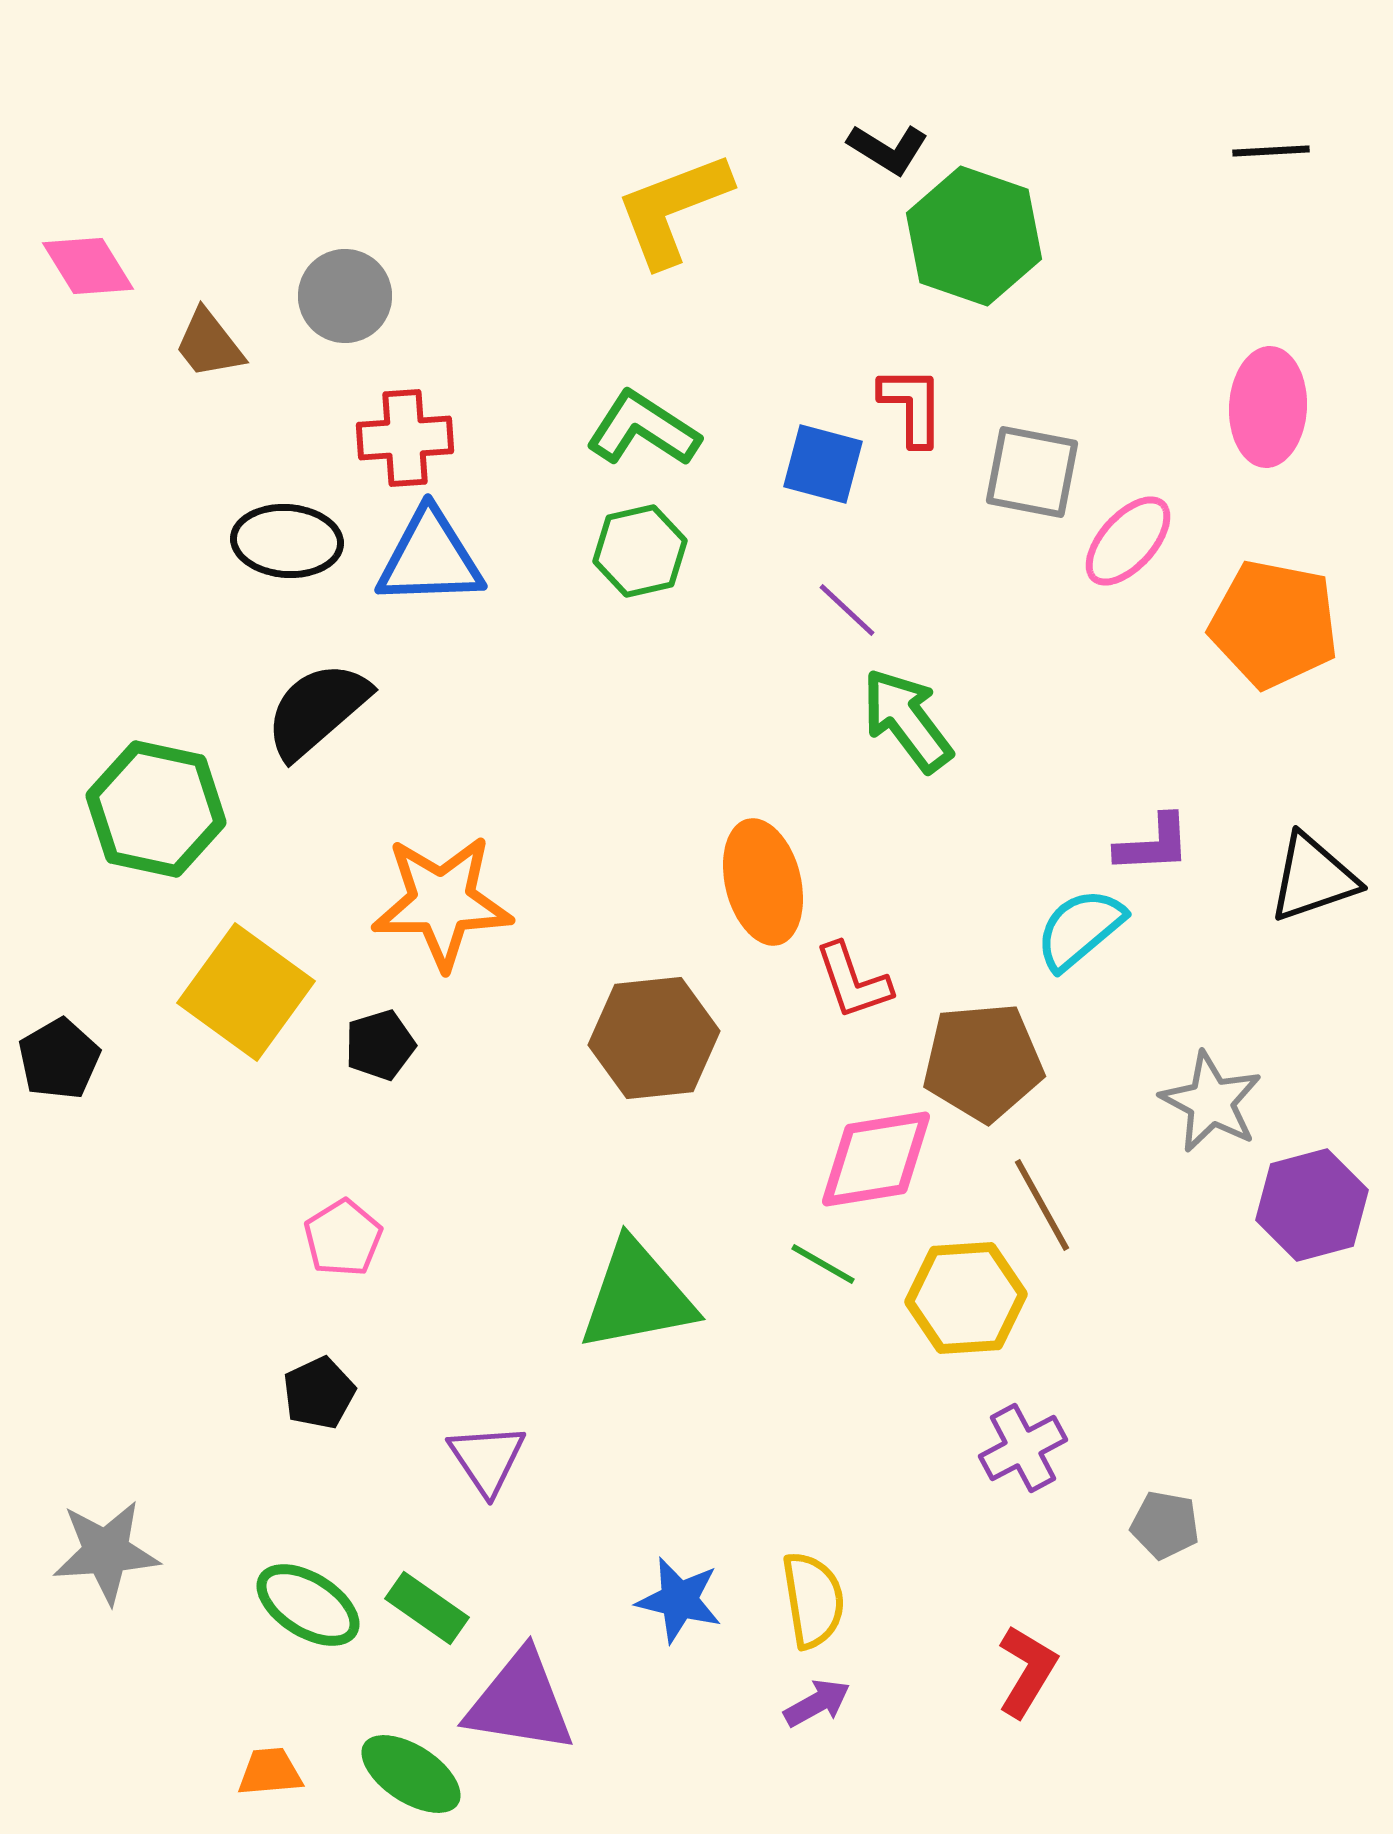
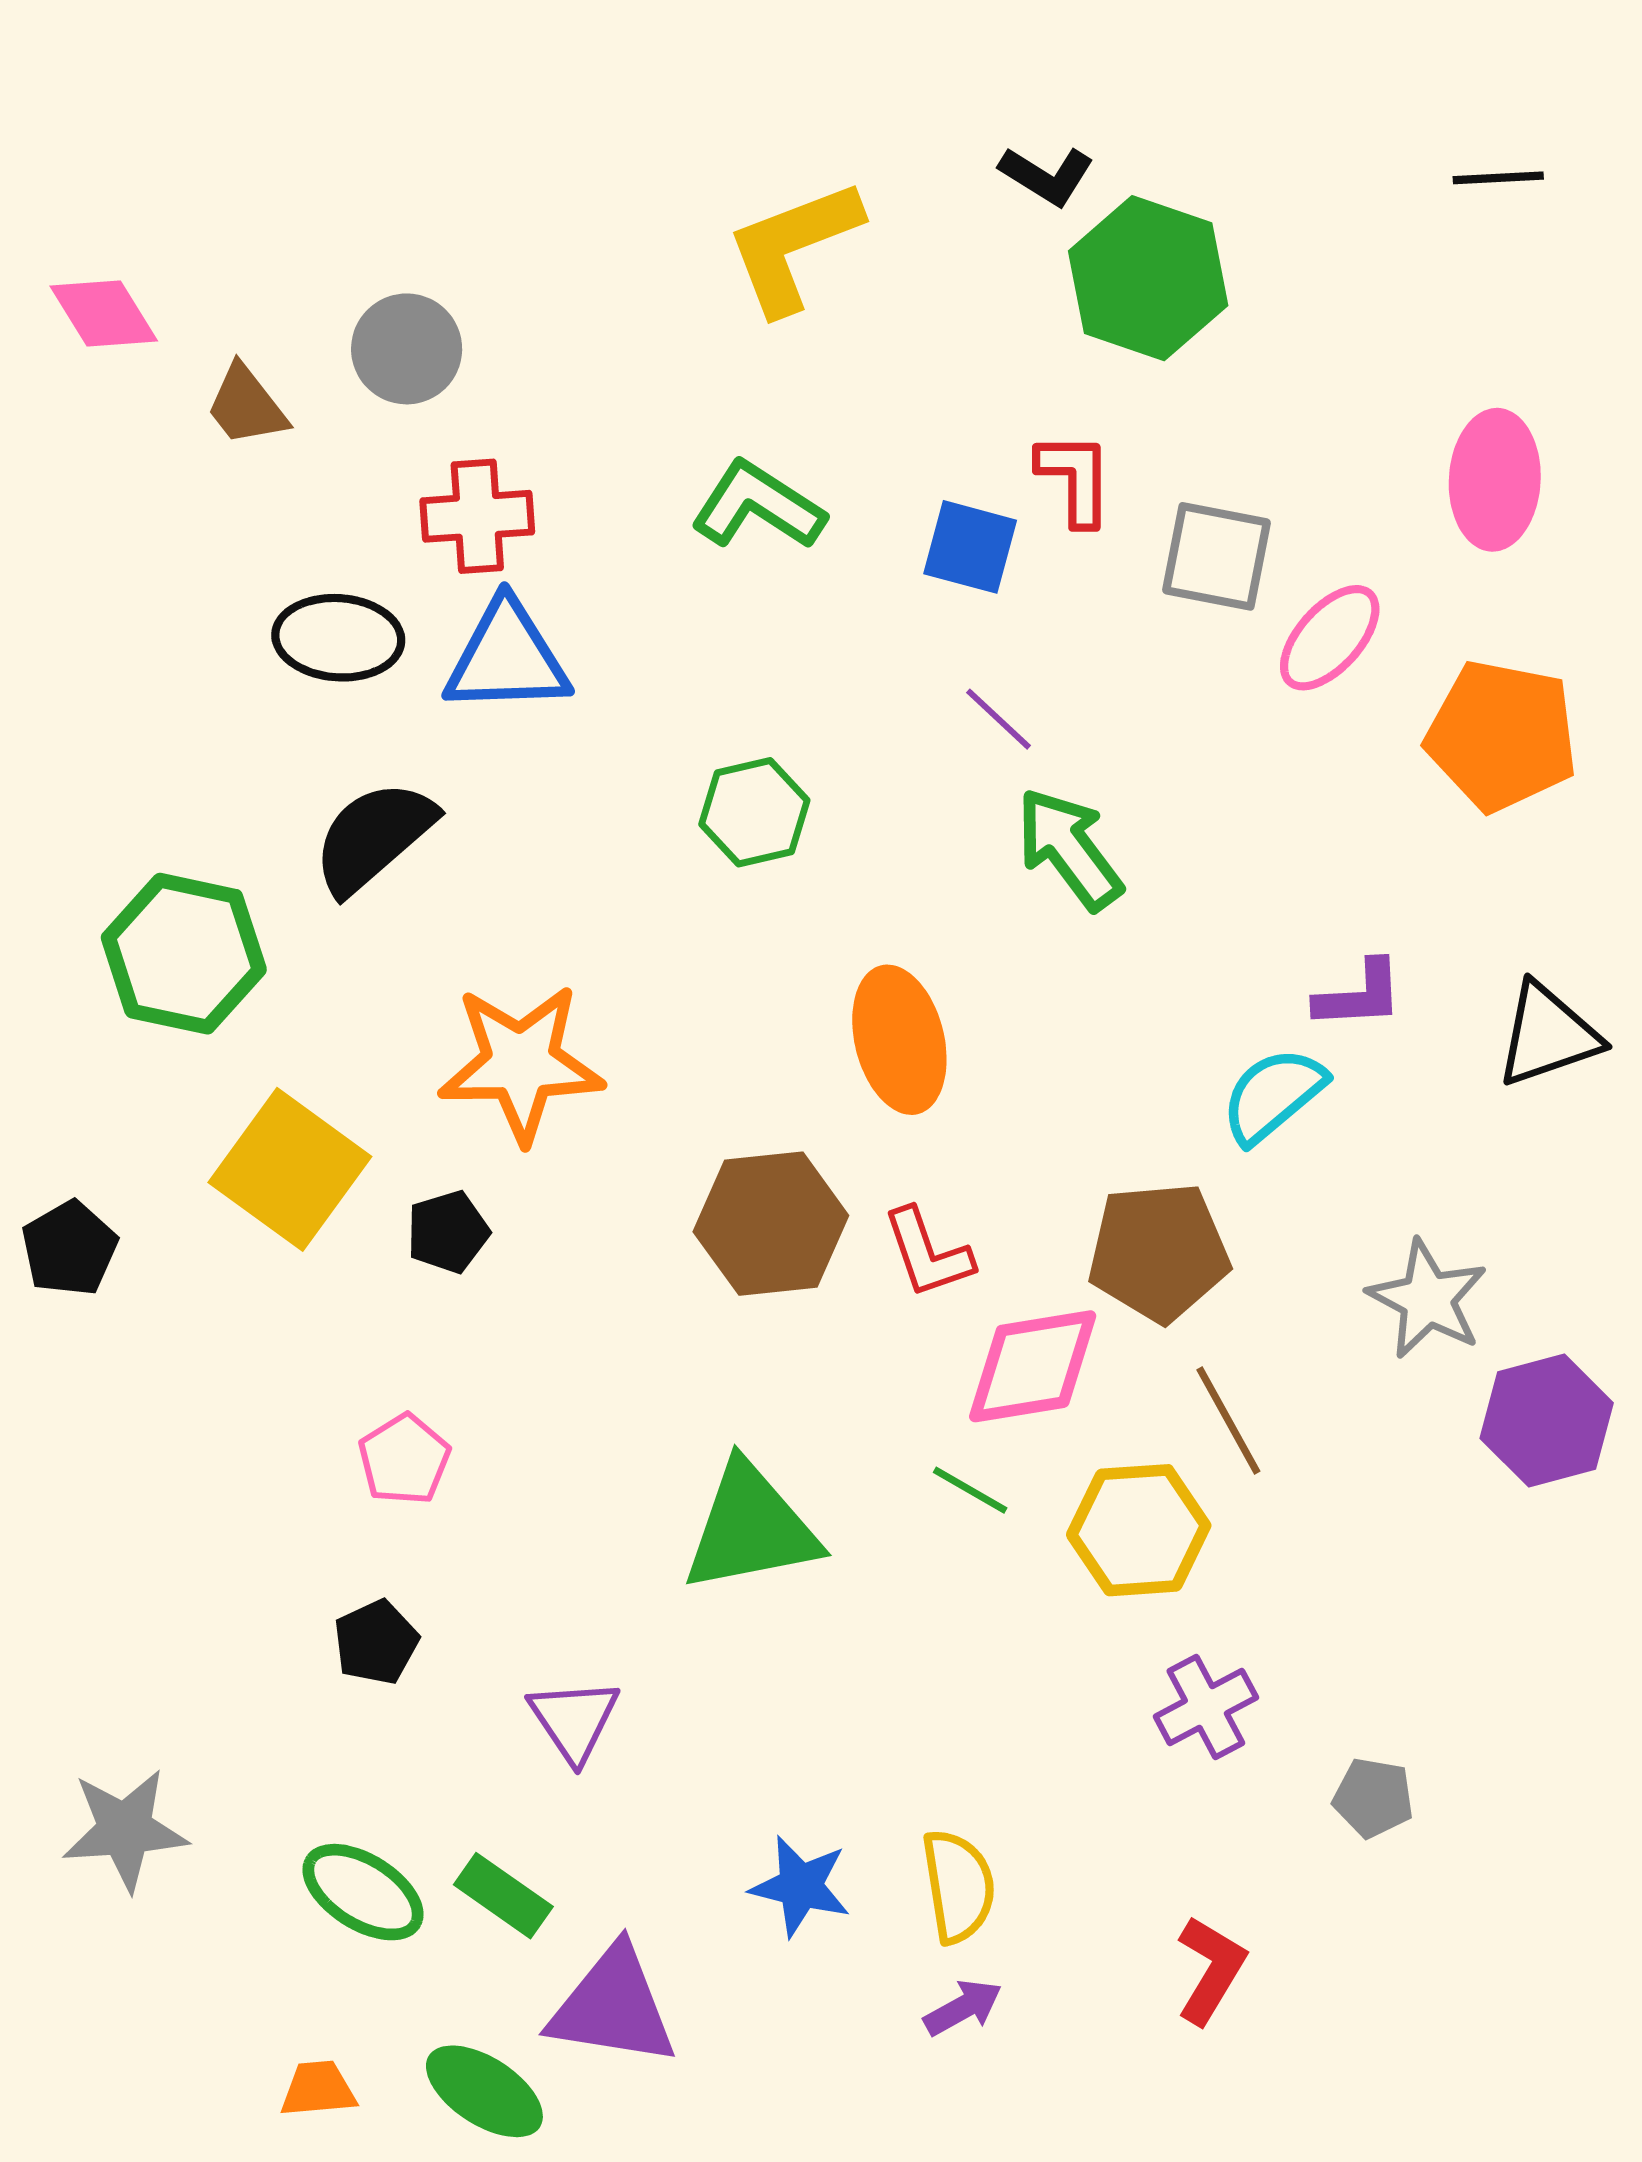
green hexagon: (640, 551) -> (754, 812), moved
red L-shape: (853, 981) -> (928, 1253), moved

